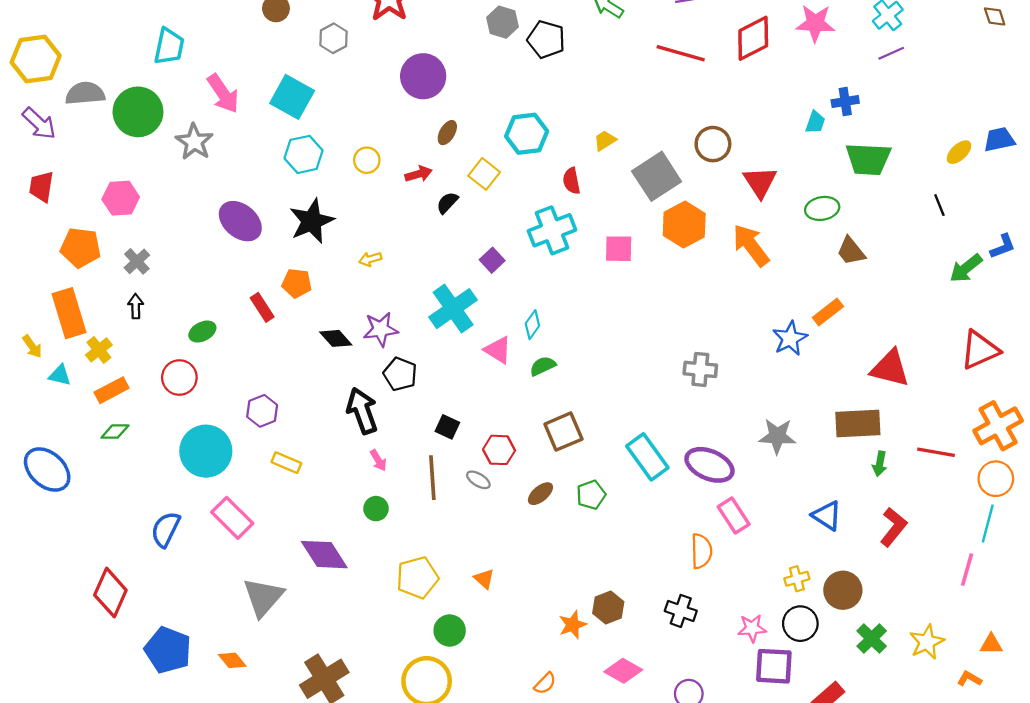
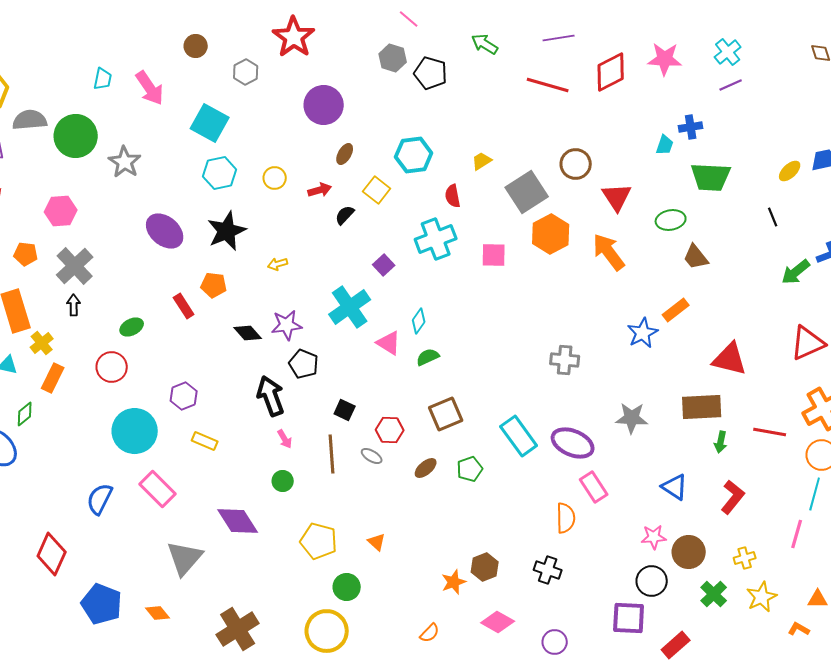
cyan trapezoid: (169, 46) -> (103, 79), size x0.7
pink arrow: (223, 93) -> (150, 88), moved
orange pentagon: (80, 248) -> (26, 254), size x0.7
gray cross: (137, 261) -> (75, 266), size x1.6
orange rectangle: (112, 390) -> (53, 378), turned -36
green diamond: (115, 432) -> (25, 414), moved, turned -40
yellow pentagon: (417, 578) -> (319, 541), turned 30
yellow cross: (797, 579) -> (745, 558), moved
pink star: (752, 628) -> (654, 537), moved

